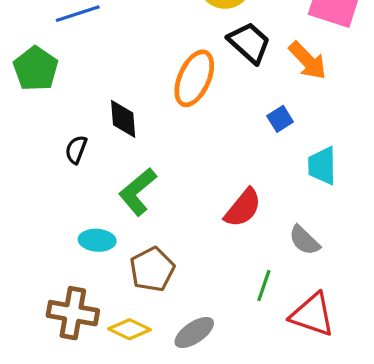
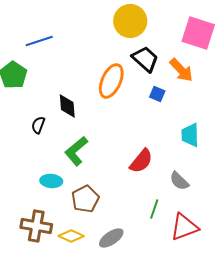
blue square: (280, 119) -> (157, 94), moved, turned -35
red triangle: (312, 315) -> (184, 227), turned -40

